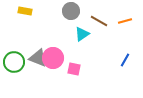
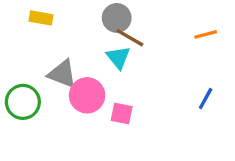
brown line: (99, 21) -> (130, 38), moved
cyan triangle: (82, 34) -> (118, 57), moved, turned -35
gray triangle: (38, 58) -> (62, 74), moved

